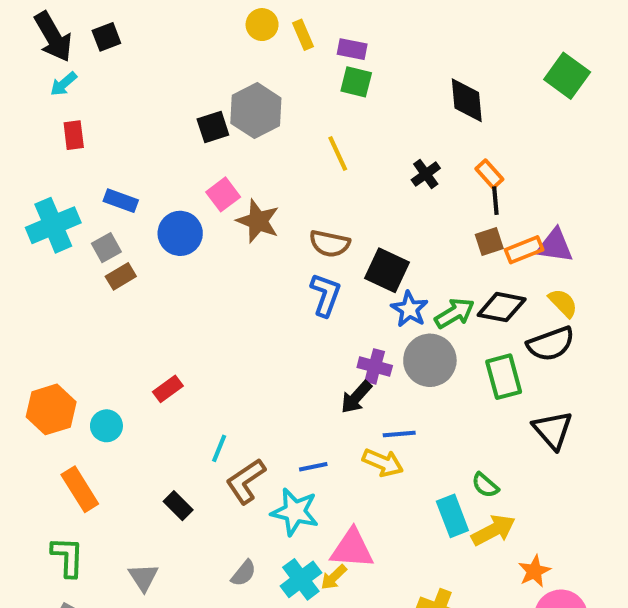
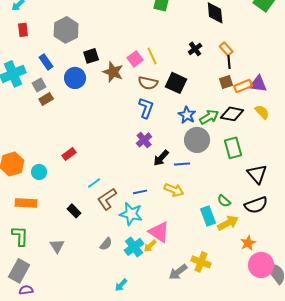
gray hexagon: (256, 111) -> (66, 30), moved
black square: (213, 127) -> (91, 56), moved
yellow line: (338, 154) -> (152, 56), moved
pink square: (223, 194) -> (135, 59), moved
blue rectangle: (121, 201) -> (46, 62), turned 35
black square: (387, 270) -> (176, 83), moved
black semicircle: (551, 344) -> (256, 205), moved
purple cross: (375, 366) -> (144, 140), moved, turned 35
blue line: (399, 434) -> (182, 164), moved
cyan line: (219, 448) -> (94, 183), turned 32
orange rectangle: (80, 489) -> (26, 203), turned -55
pink triangle: (352, 549) -> (159, 232), turned 30

